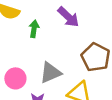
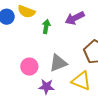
purple arrow: (68, 17) -> (75, 18), turned 108

